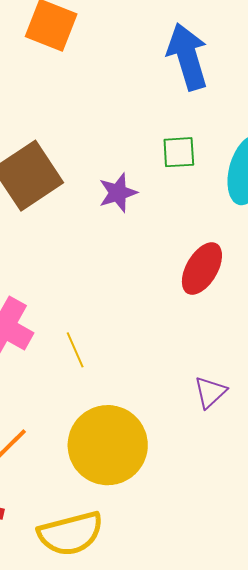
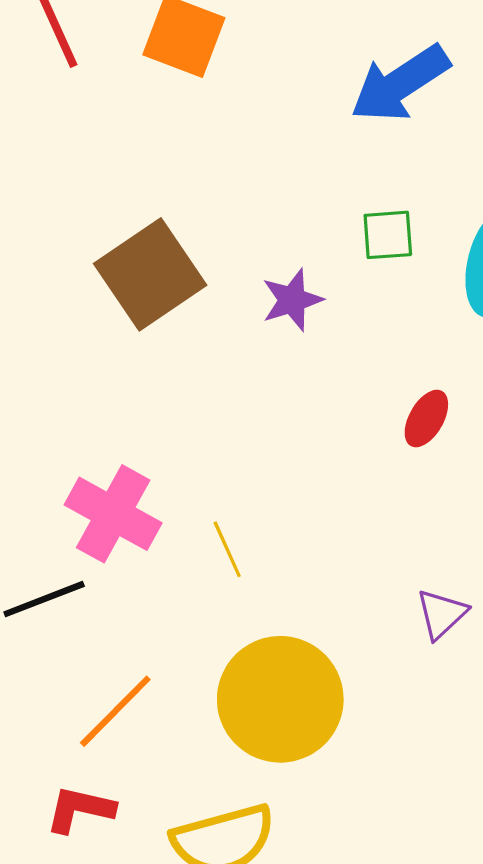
blue arrow: (187, 57) -> (400, 84), turned -106
red ellipse: (202, 269) -> (426, 418), size x0.7

